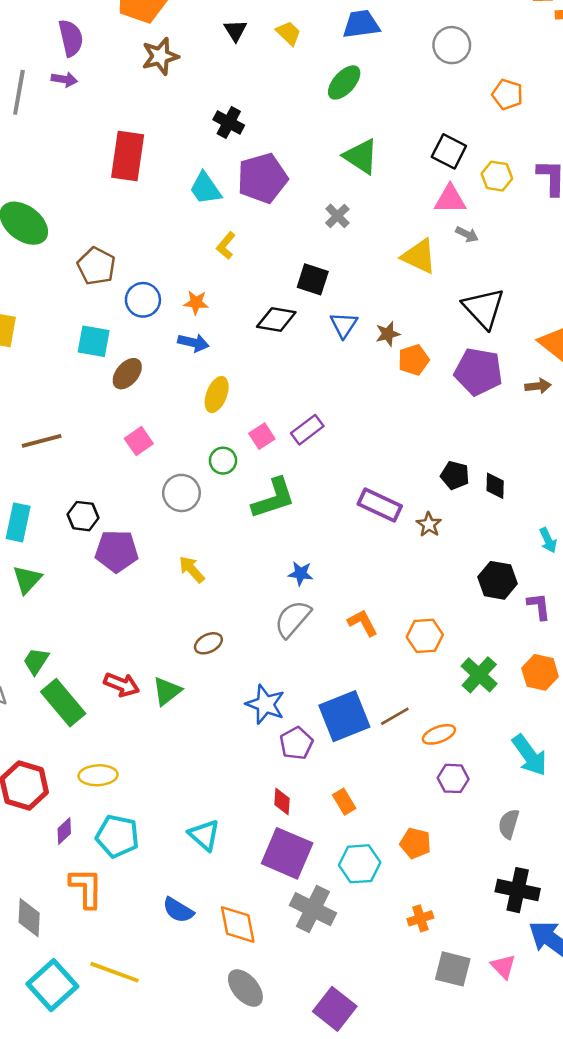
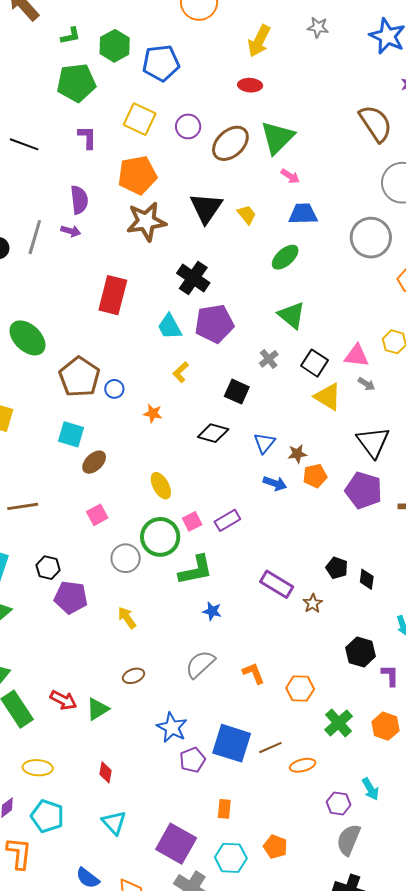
black triangle: (235, 30) -> (206, 208), size x1.8
gray circle: (452, 45) -> (371, 238), size x1.4
brown star: (160, 56) -> (146, 221), size x1.4
black cross: (229, 122) -> (193, 278), size x1.4
black square: (449, 151) -> (314, 363), moved
brown pentagon: (96, 266) -> (79, 377), size x1.4
black square: (313, 279) -> (237, 392), moved
blue circle: (143, 300) -> (114, 389), moved, size x0.7
blue arrow: (193, 343) -> (275, 483), moved
yellow ellipse: (217, 395) -> (161, 486), turned -56
green circle: (223, 461) -> (160, 537), size x1.8
blue star: (301, 573) -> (212, 611), moved
blue square: (344, 716) -> (232, 743), turned 33
cyan arrow: (530, 755) -> (370, 789), size x0.7
purple hexagon: (453, 778) -> (339, 803), moved
red diamond: (282, 801) -> (106, 772), moved
orange rectangle: (344, 802) -> (224, 809), turned 30
gray semicircle: (509, 824) -> (349, 840), size x1.4

